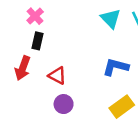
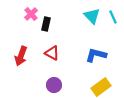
black rectangle: (38, 41) -> (46, 24), moved
red triangle: (57, 76) -> (52, 53), moved

